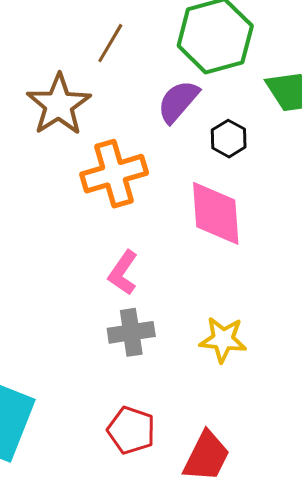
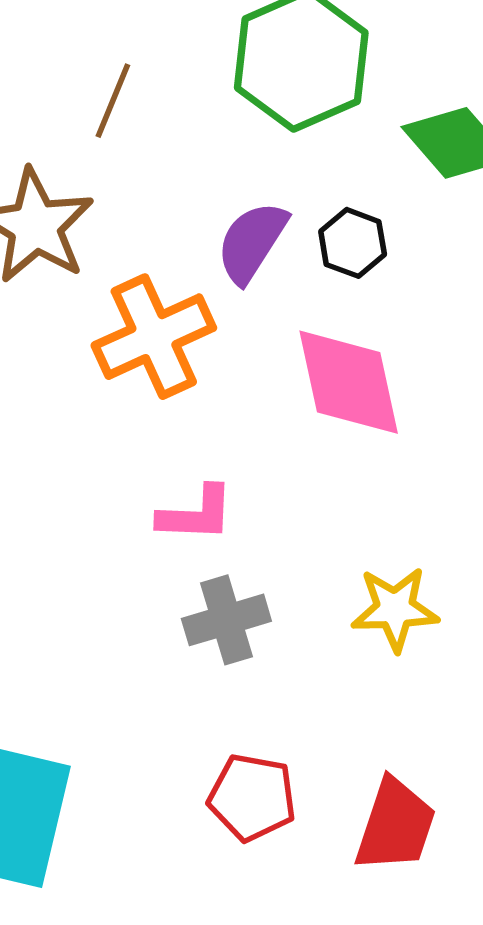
purple semicircle: (178, 102) -> (252, 242), moved
pink L-shape: (123, 273) -> (196, 514), turned -114

